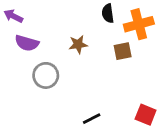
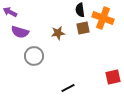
orange cross: (139, 24) -> (103, 18), turned 35
brown square: (123, 51) -> (83, 28), moved
red square: (146, 115) -> (113, 77), moved, turned -35

